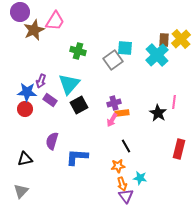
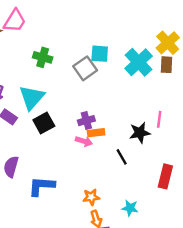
brown rectangle: (164, 40) -> (166, 65), moved
black star: (158, 113) -> (140, 133), turned 30
pink arrow: (112, 120) -> (84, 141), turned -104
black line: (126, 146) -> (122, 157), moved
cyan star: (140, 178) -> (130, 208), moved

